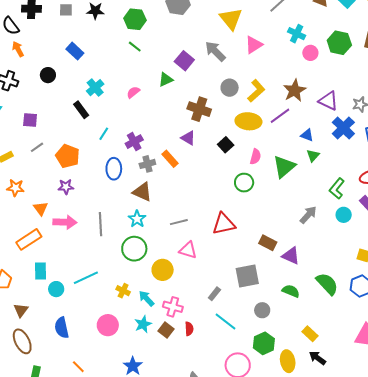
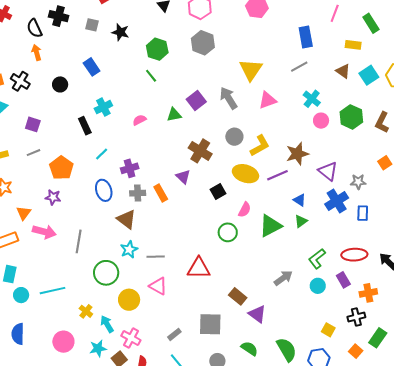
blue ellipse: (114, 169) -> (104, 190), turned -30
cyan star: (137, 219) -> (129, 250), moved

